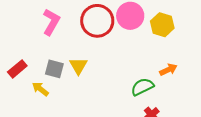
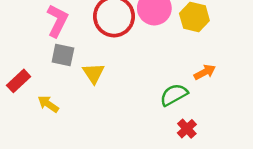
gray square: (54, 69) -> (63, 55), moved

